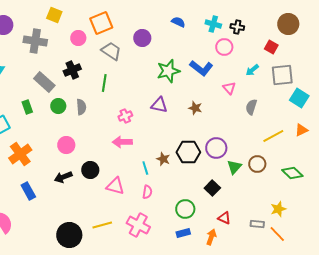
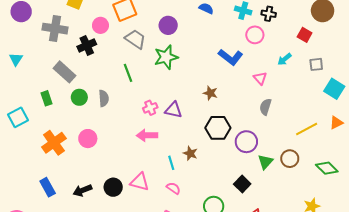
black cross: (72, 70) -> (87, 45), moved
green star: (168, 71) -> (166, 57), moved
gray square: (282, 75) -> (316, 64), size x0.6
green line: (104, 83) -> (128, 73), turned -30
purple triangle: (159, 105) -> (173, 110), moved
gray semicircle: (251, 107) -> (265, 107), moved
brown star: (195, 108) -> (210, 93), moved
black hexagon: (188, 152) -> (218, 128), moved
orange cross: (20, 154) -> (54, 143), moved
black circle: (90, 170) -> (113, 187), moved
black arrow: (63, 177) -> (82, 190), moved
pink semicircle: (147, 192) -> (173, 188), turned -64

